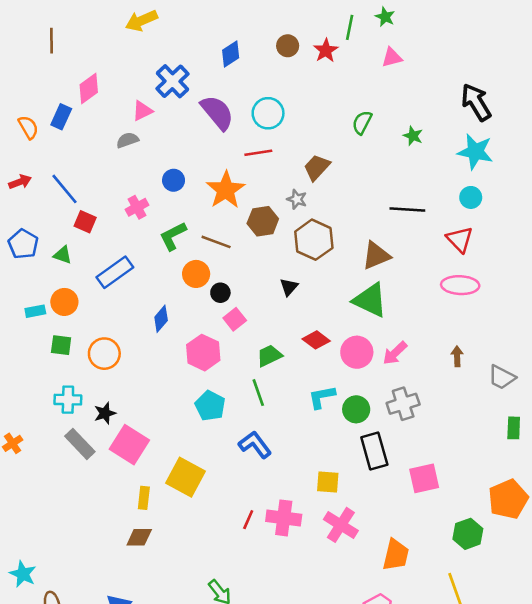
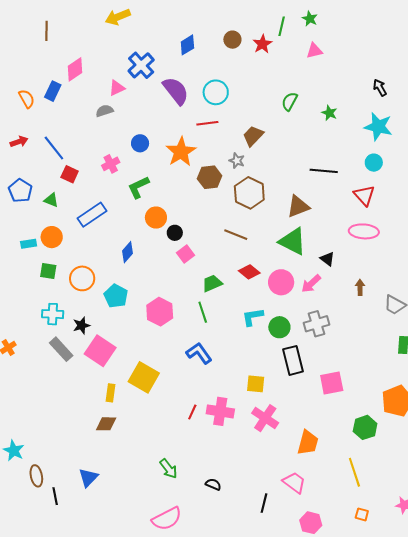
black arrow: (476, 102) -> (380, 88), size x0.6
brown line: (216, 242) -> (236, 235), moved
black triangle: (289, 287) -> (327, 259), moved, turned -35
pink hexagon: (203, 353) -> (160, 312), moved
cyan pentagon: (210, 406) -> (116, 296), moved

